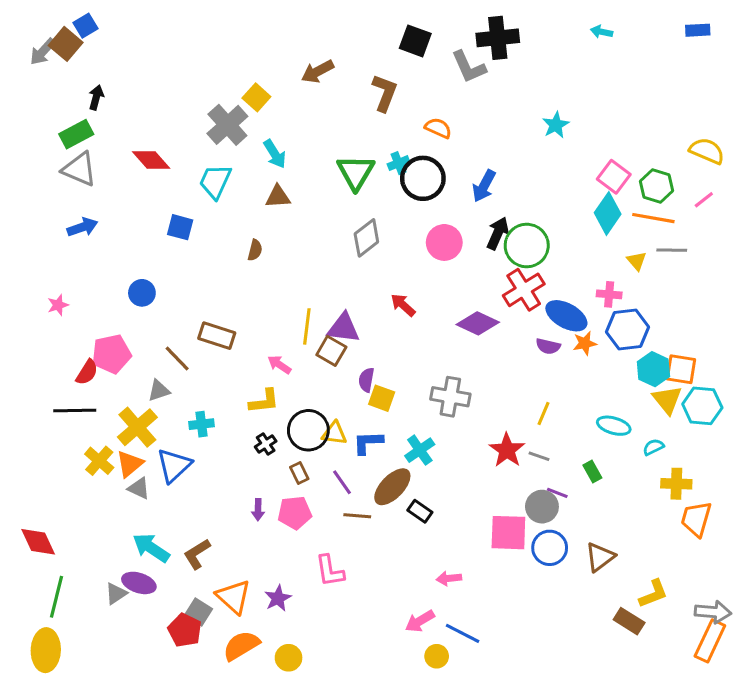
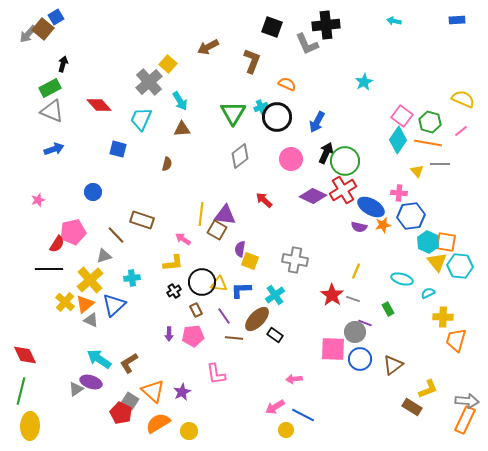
purple diamond: (478, 323) -> (313, 196), moved
green line: (56, 597) -> (21, 391), moved

